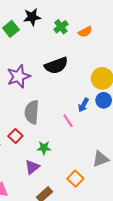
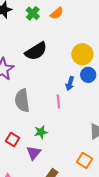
pink line: (68, 121) -> (58, 101), turned 40
red square: (15, 136) -> (12, 140), moved
orange square: (75, 179) -> (84, 160), moved

